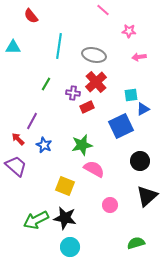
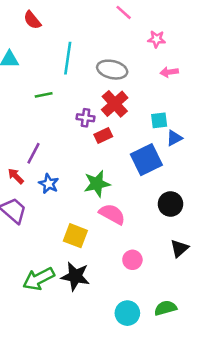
green line: (46, 84) -> (44, 95), moved, turned 48
black triangle: (147, 196) -> (179, 248), size x0.7
cyan circle: (70, 247) -> (127, 313), moved

